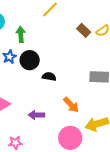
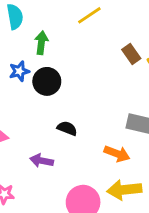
black semicircle: (49, 77) -> (67, 128), moved
orange arrow: (71, 105) -> (117, 154), moved, turned -36

